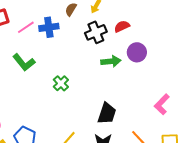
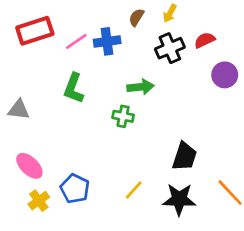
green arrow: (111, 61) -> (140, 87), moved
green L-shape: (24, 62) -> (74, 88), turned 60
green cross: (61, 83) -> (123, 116), turned -35

